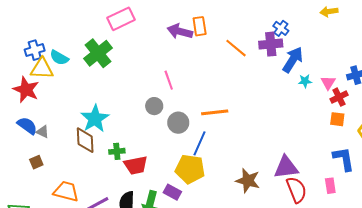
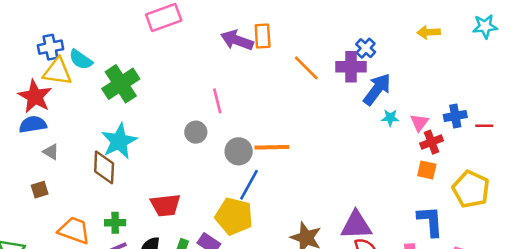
green cross: (98, 53) -> (121, 84), moved
gray circle: (178, 123) -> (239, 151), moved
blue semicircle: (27, 126) -> (33, 124), moved, turned -50
green cross: (117, 151) -> (115, 223), moved

